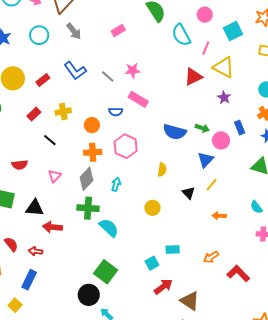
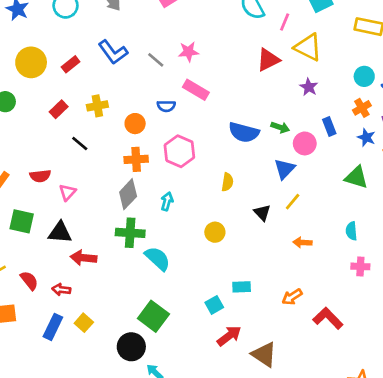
pink triangle: (55, 176) -> (67, 192), moved
cyan semicircle: (256, 207) -> (351, 231), turned 32
yellow square: (15, 305) -> (84, 323), moved

